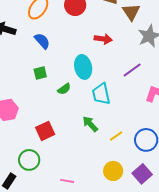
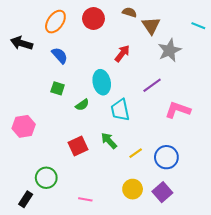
red arrow: (103, 39) -> (122, 53), turned -60
green square: (40, 73) -> (58, 88), turned 32
red square: (45, 131) -> (78, 146), moved

